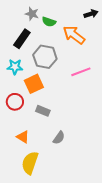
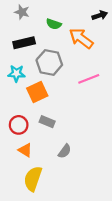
gray star: (32, 14) -> (22, 12), moved
black rectangle: (22, 39) -> (24, 43), turned 42
red circle: (15, 102) -> (19, 125), moved

